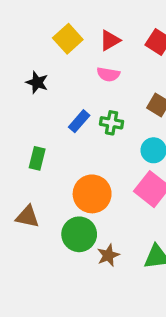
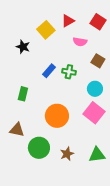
yellow square: (68, 39) -> (46, 30), moved
pink semicircle: (108, 74) -> (80, 42), moved
green circle: (79, 234) -> (39, 148), moved

